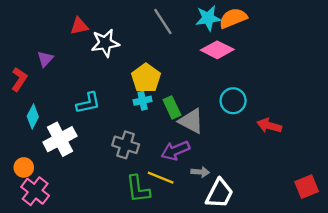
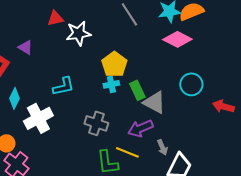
purple triangle: (45, 59) -> (25, 47), turned -42
gray arrow: (200, 172) -> (162, 147), turned 63

